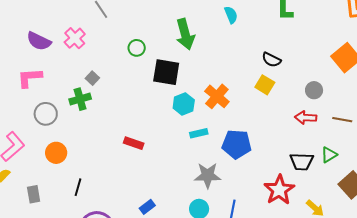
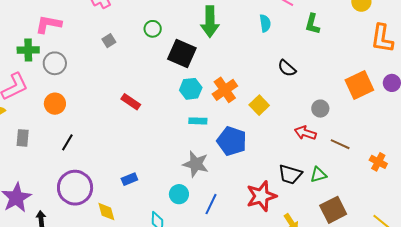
cyan semicircle: (231, 15) -> (265, 23), moved
green circle: (137, 48) -> (153, 29), moved
yellow square: (265, 85) -> (259, 105), moved
green cross: (80, 99) -> (28, 50), moved
red rectangle: (134, 143) -> (131, 102), moved

